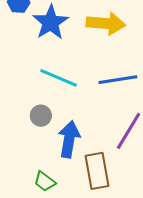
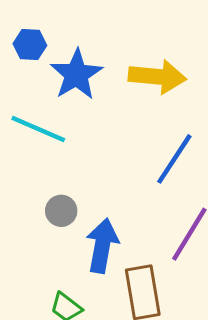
cyan line: (59, 78) -> (38, 129), moved
blue line: (118, 80) -> (174, 159), turned -48

